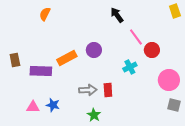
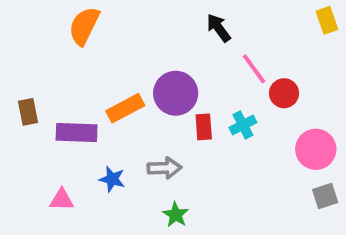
orange semicircle: (45, 14) -> (84, 26), size x1.5
purple circle: (94, 50) -> (176, 93), size x1.5
red rectangle: (108, 90) -> (204, 127), moved
blue star: (53, 105) -> (112, 179), moved
gray square: (174, 105) -> (325, 196), turned -32

